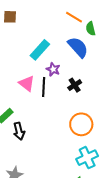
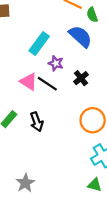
black line: (44, 87) -> (47, 84), turned -54
black arrow: (19, 131) -> (37, 122), moved

